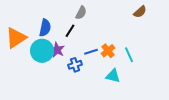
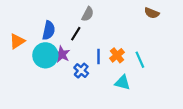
brown semicircle: (140, 12) -> (152, 13), turned 64
orange triangle: (16, 38) -> (17, 41), size x0.7
blue line: (91, 52) -> (99, 56), turned -72
blue cross: (75, 65) -> (81, 71), turned -32

